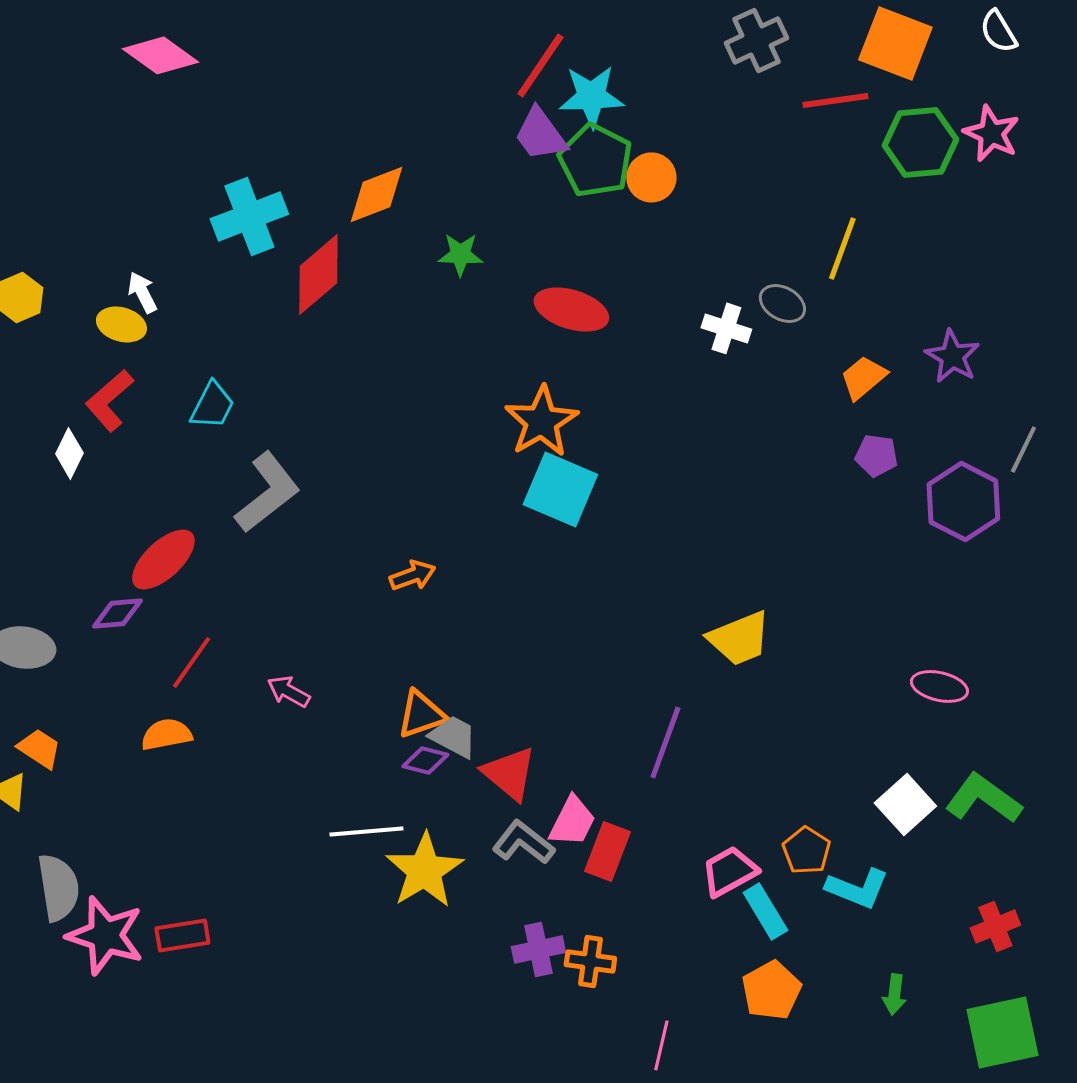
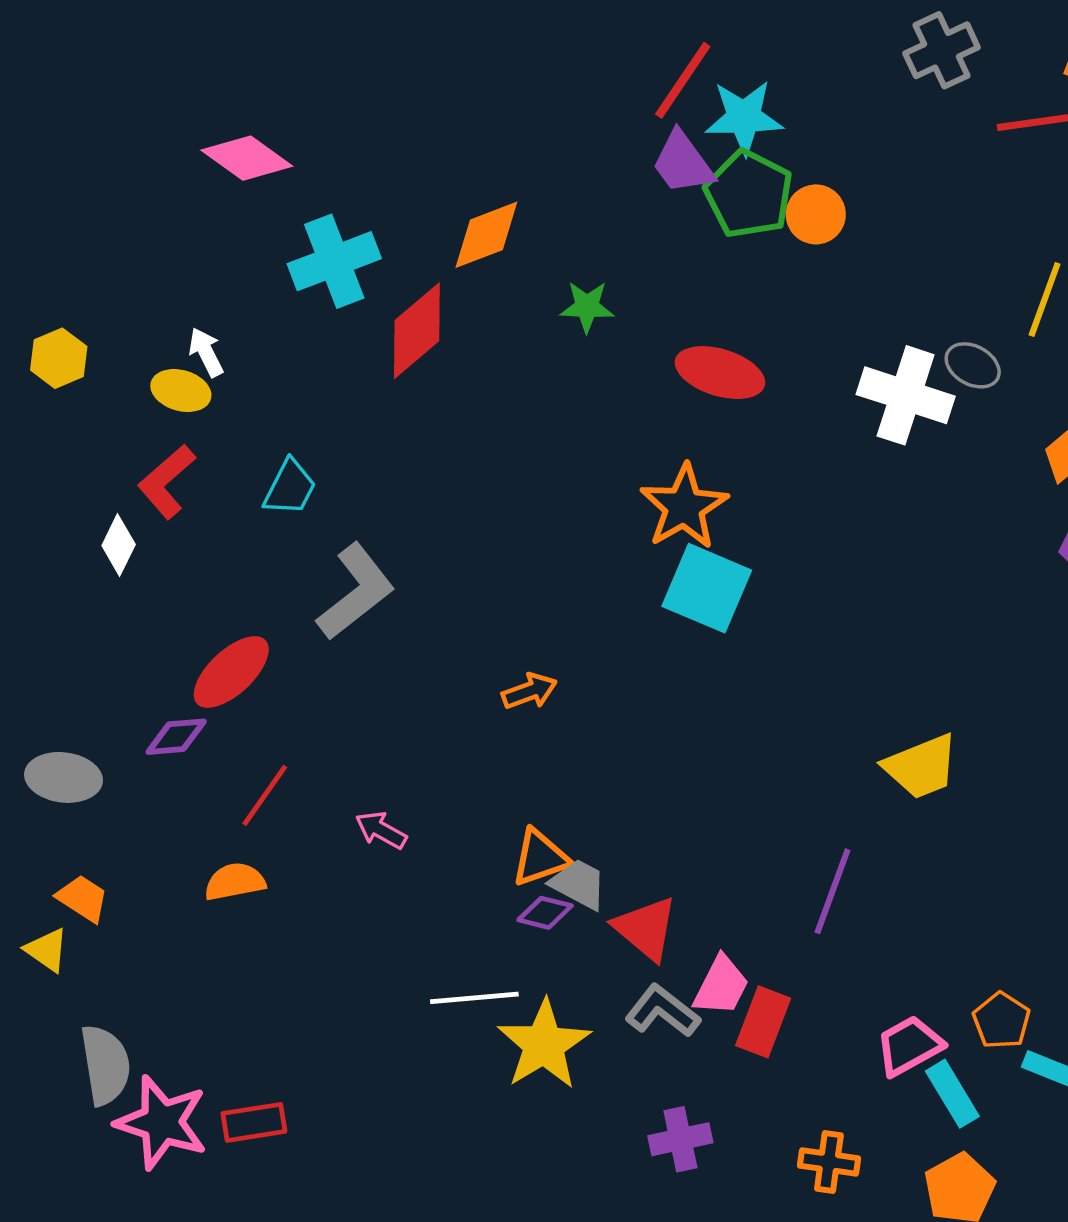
pink diamond: (160, 55) -> (247, 158), moved
white cross: (726, 328) -> (906, 395), size x1.6
orange cross: (590, 961) -> (829, 1162), moved

